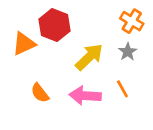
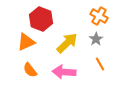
orange triangle: (24, 44) -> (26, 42), moved
orange line: (122, 89) -> (100, 64), moved

